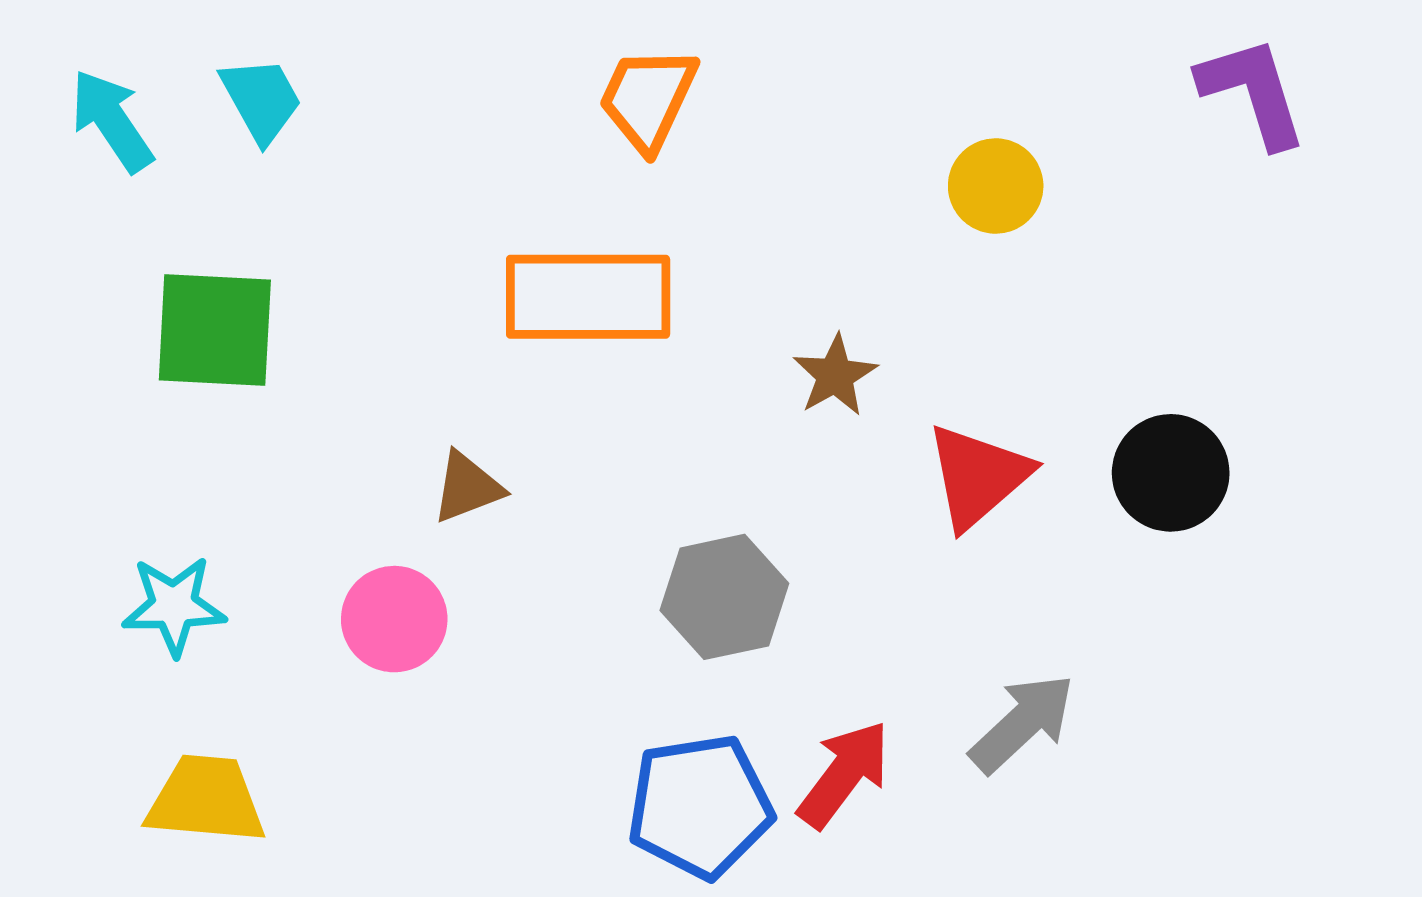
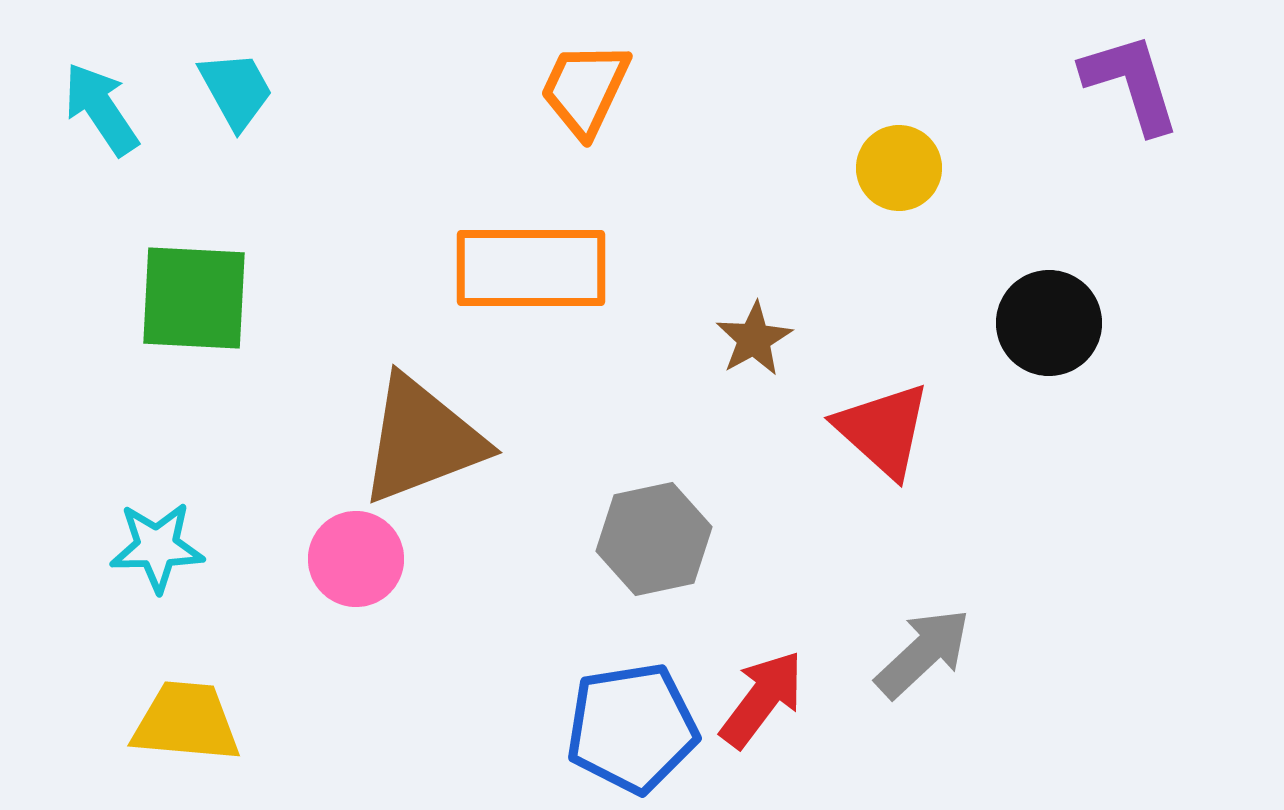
black circle: (1171, 473) -> (1049, 323), moved
red triangle: (978, 476) -> (883, 430), turned -37
brown triangle: (467, 487) -> (422, 440), size x2.0

